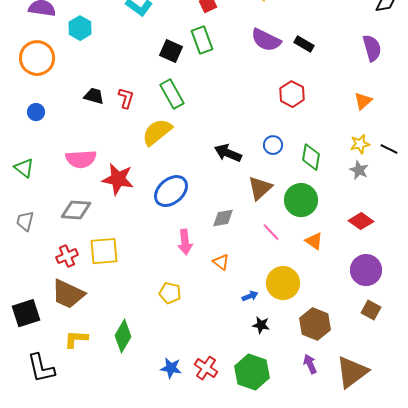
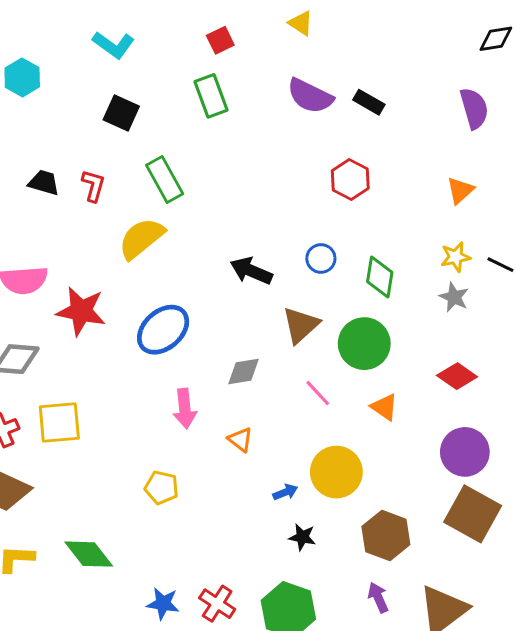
black square: (171, 51) -> (121, 113), moved
brown square: (371, 310) -> (473, 514), size x1.8
green diamond: (123, 336) -> (89, 554), turned -68

